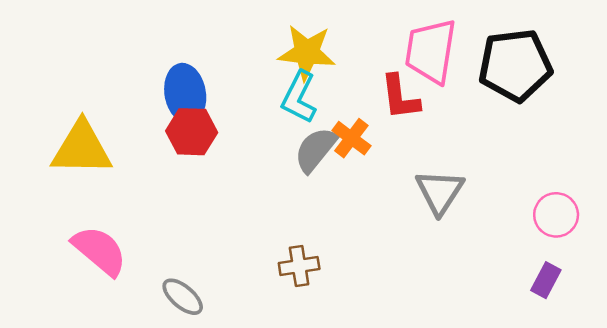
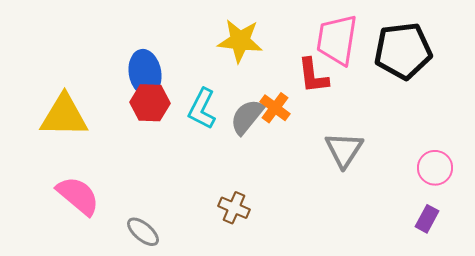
cyan L-shape: (299, 97) -> (202, 109), moved
brown cross: (299, 266) -> (234, 208), turned 32

